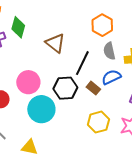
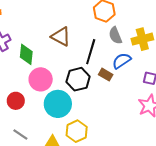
green diamond: (18, 27) -> (26, 54), moved
yellow hexagon: (98, 122) -> (77, 131), moved

